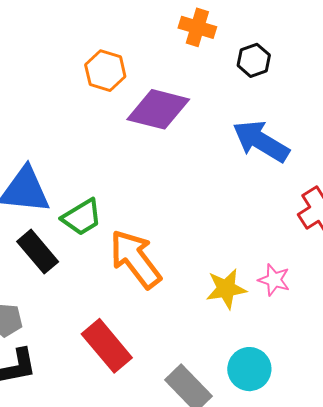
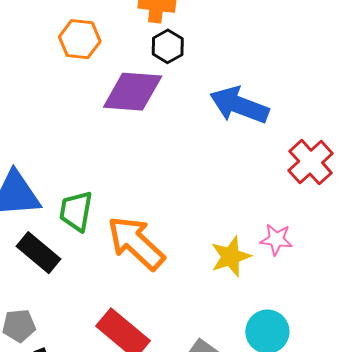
black hexagon: (254, 60) -> (168, 46), moved
orange hexagon: (105, 71) -> (80, 39), moved
green trapezoid: (82, 217) -> (76, 211), turned 141

